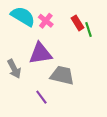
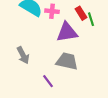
pink cross: (46, 21) -> (52, 11), turned -32
purple triangle: (40, 54) -> (67, 32), moved

